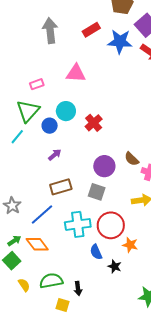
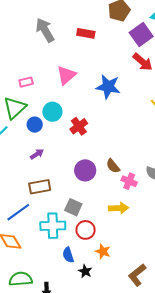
red rectangle: (91, 30) -> (86, 33), turned 36
gray arrow: (50, 31) -> (45, 30), turned -30
blue star: (120, 42) -> (108, 87), moved
pink triangle: (76, 73) -> (66, 75), turned -50
gray square: (97, 192) -> (73, 207), moved
red circle: (111, 225) -> (86, 230), size x0.7

